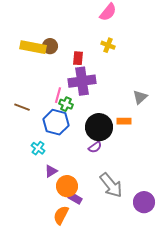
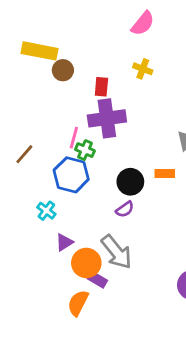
yellow rectangle: (33, 47) -> (39, 51), moved
brown line: (22, 107) -> (24, 154), turned -70
black circle: (99, 127) -> (130, 182), size x0.7
gray arrow: (111, 185) -> (117, 252), moved

